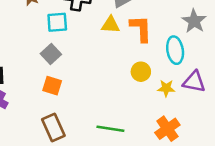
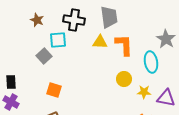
gray square: (51, 54) -> (44, 56), moved
purple triangle: (194, 82) -> (166, 98), moved

